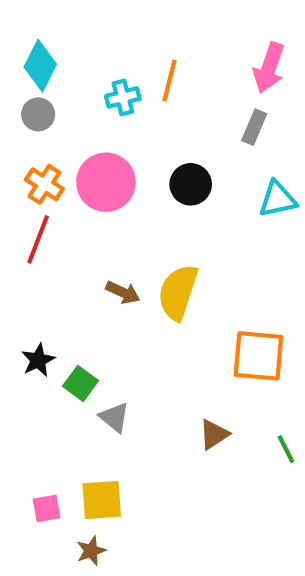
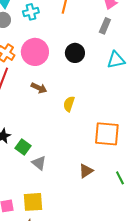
cyan cross: (123, 97) -> (31, 12), moved
brown arrow: (123, 292) -> (39, 88), moved
yellow semicircle: (178, 292) -> (69, 104), size x0.6

